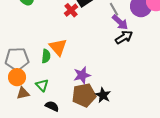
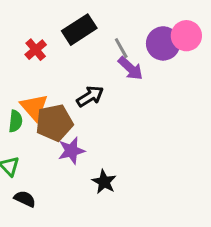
red cross: (71, 10) -> (36, 50), moved
black arrow: (124, 37) -> (90, 96), moved
brown pentagon: (84, 95) -> (54, 123), moved

